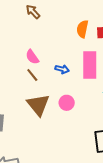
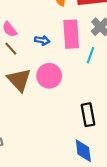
pink circle: (67, 103) -> (49, 76), size x1.5

